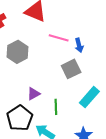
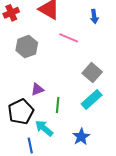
blue arrow: (79, 45) -> (94, 16), moved
gray square: (71, 69) -> (92, 73), moved, turned -30

